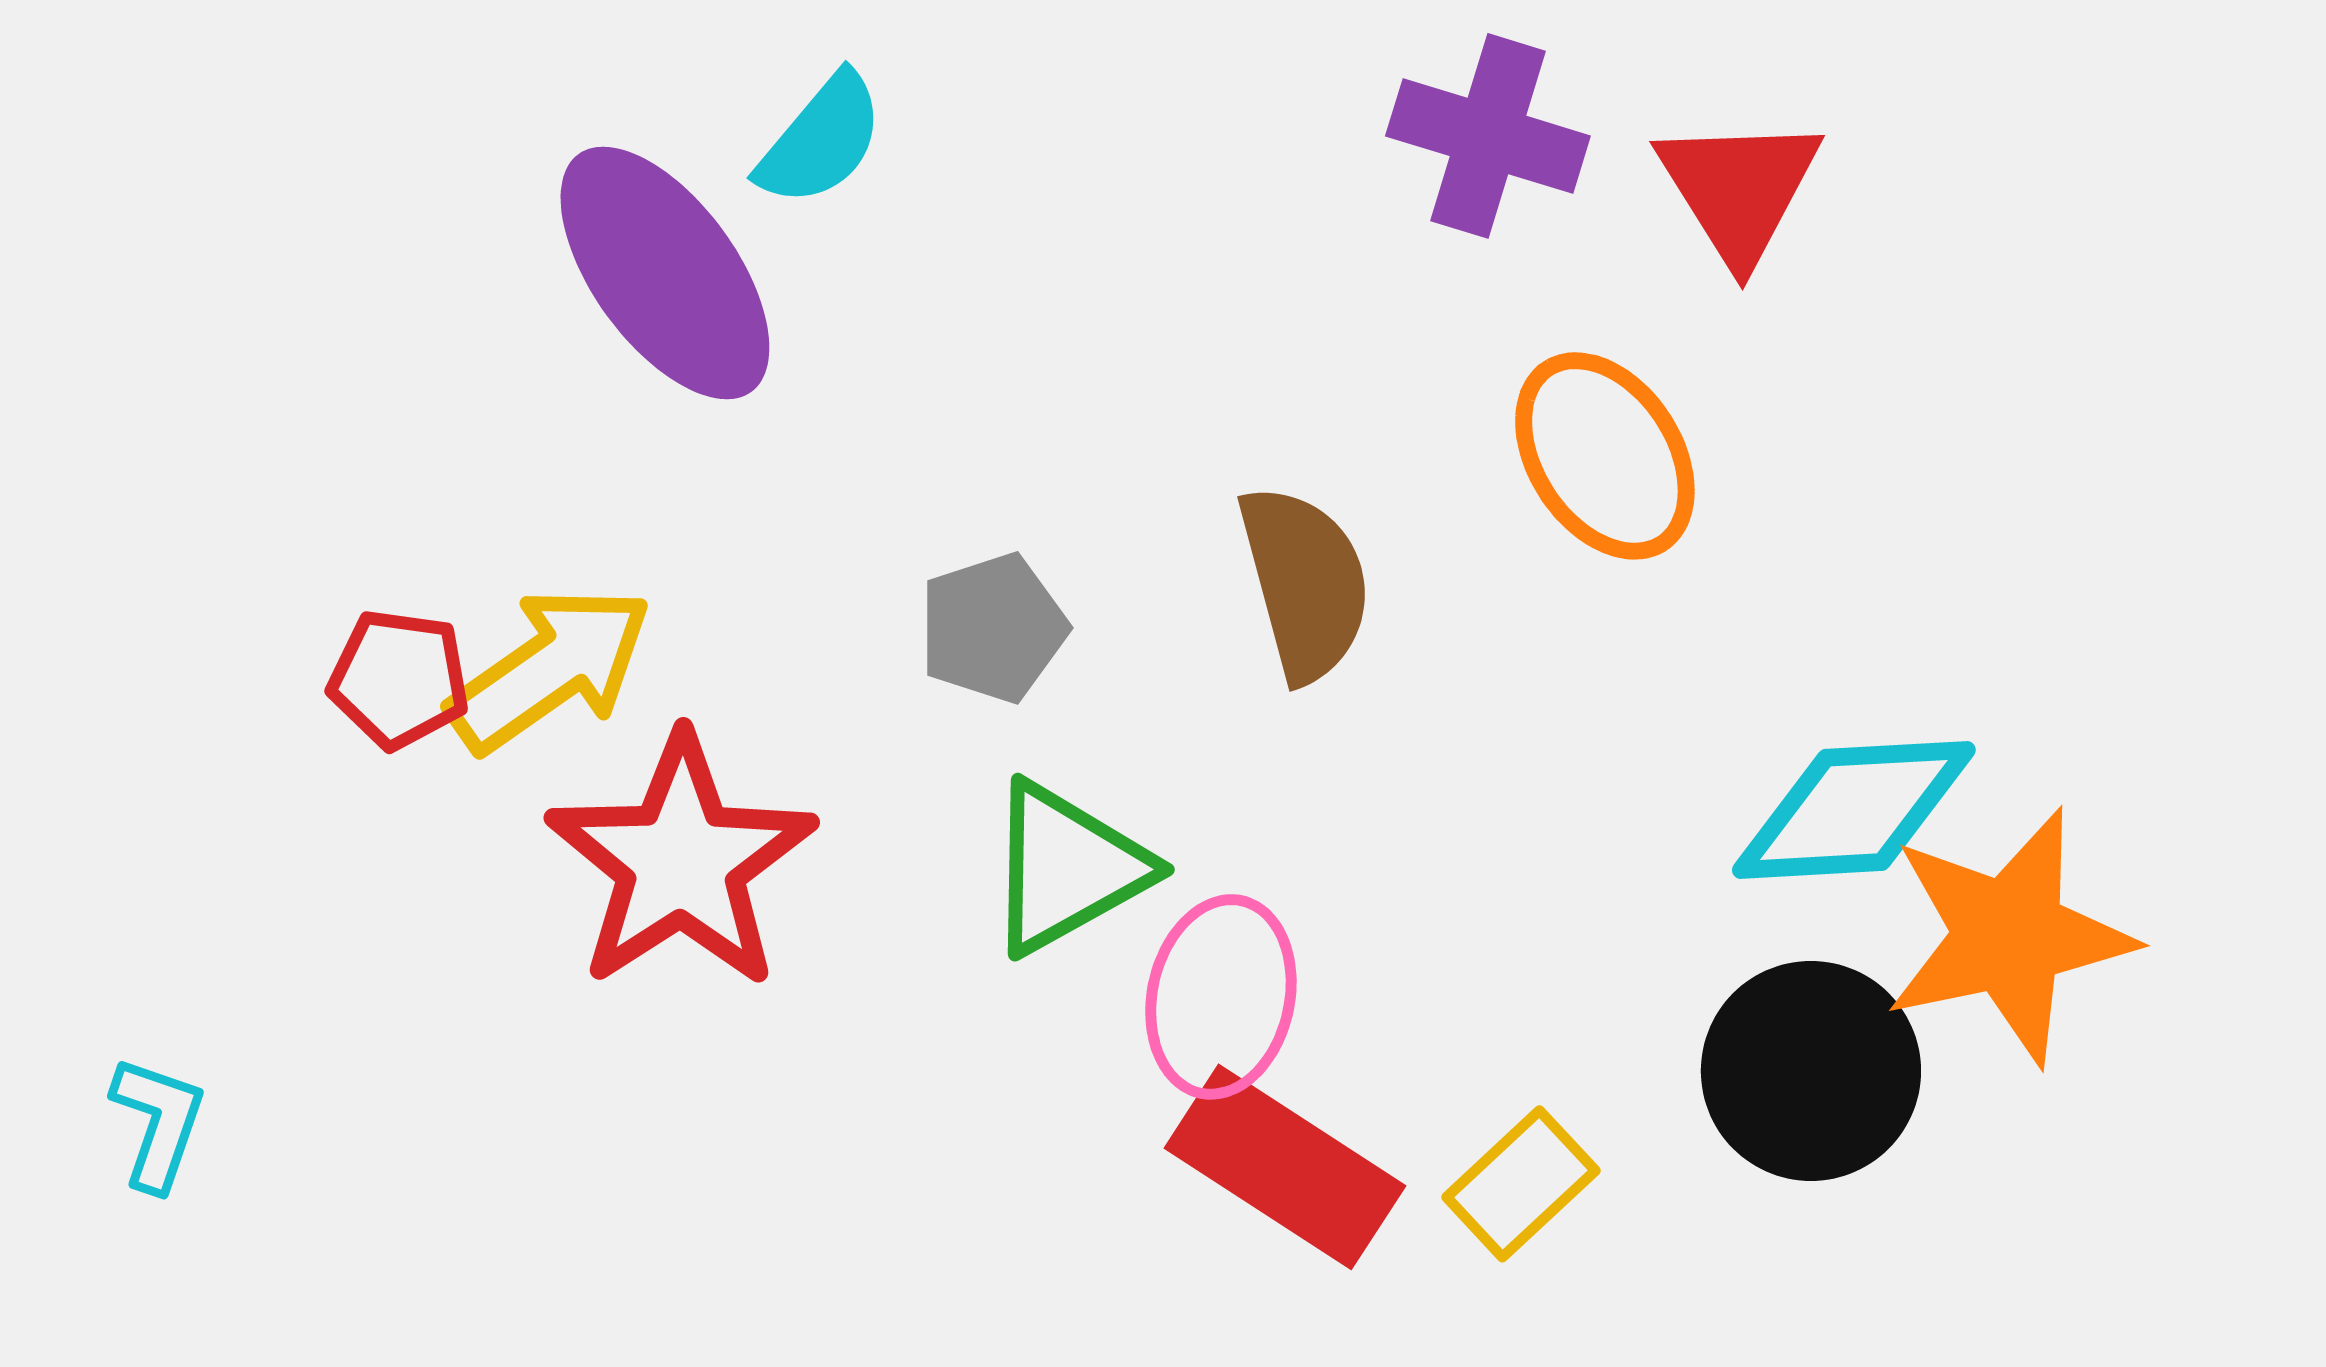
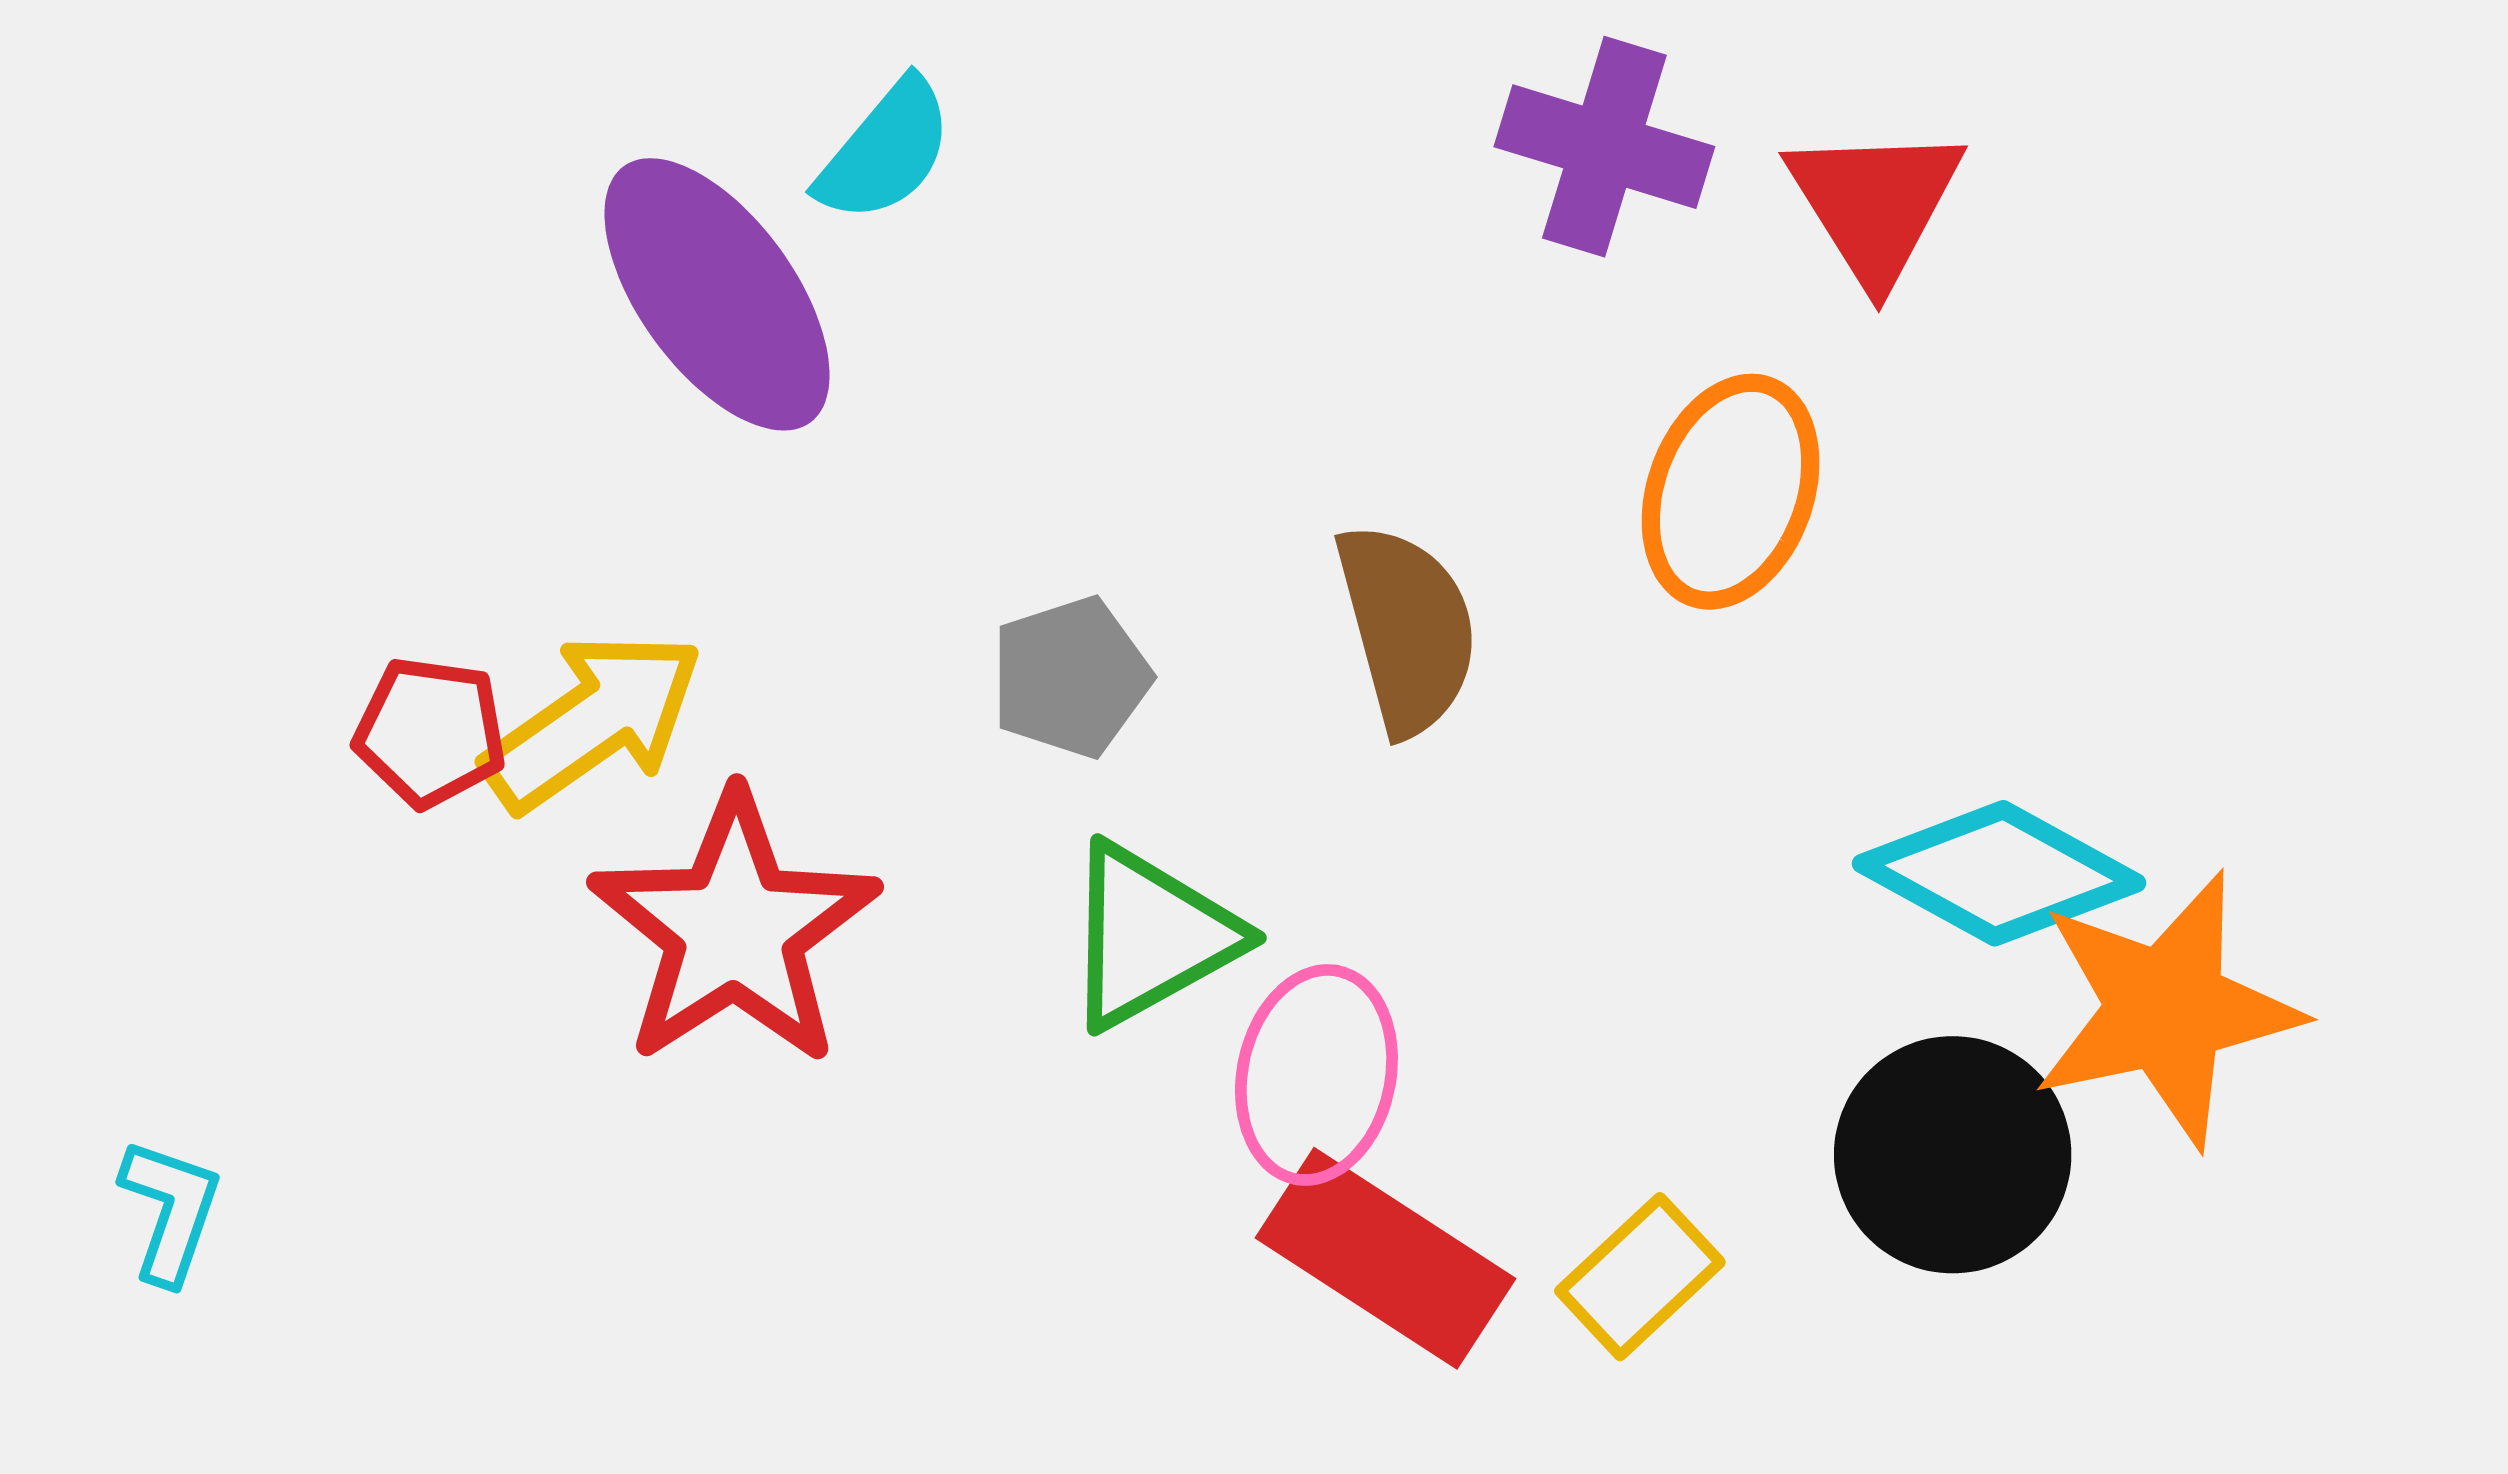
orange ellipse: (1605, 456) -> (1731, 492), turned 53
cyan diamond: (1854, 810) -> (1999, 873), turned 32

